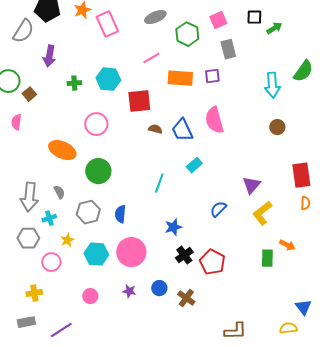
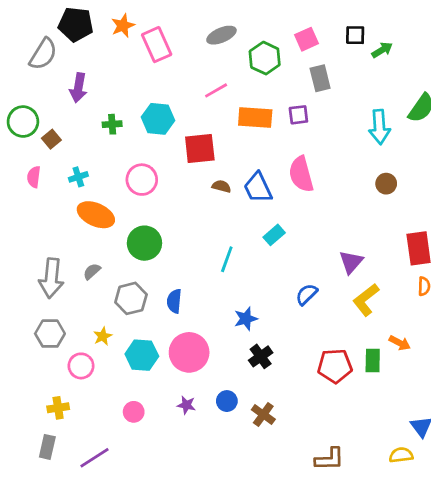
gray semicircle: (59, 192) -> (92, 271), turned -104
cyan cross: (49, 218) -> (78, 177), moved
red pentagon: (212, 262) -> (335, 366), moved, turned -30
gray rectangle: (26, 322) -> (47, 447), turned -66

